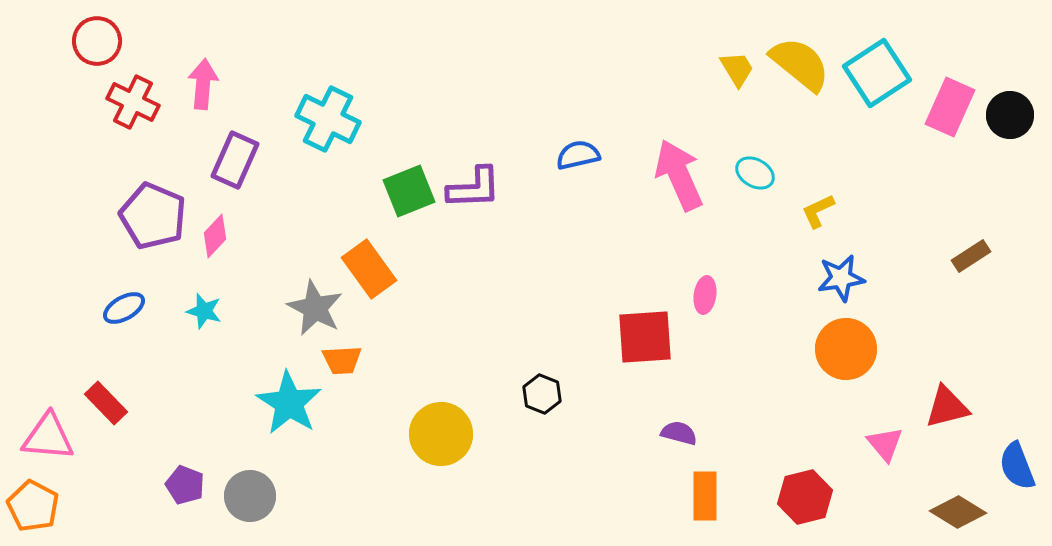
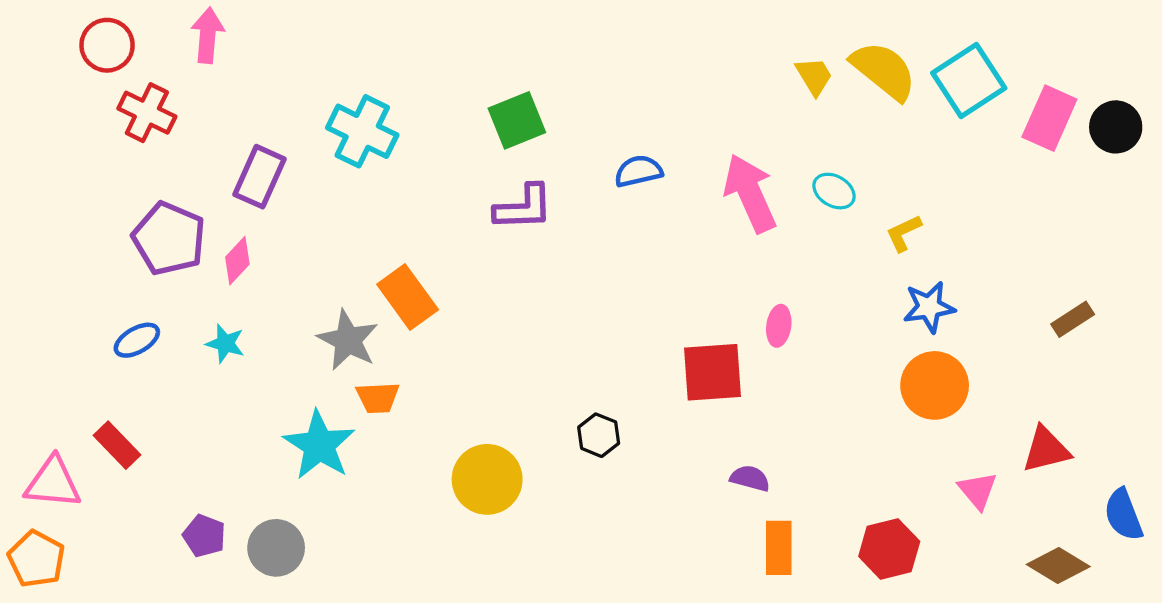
pink arrow: (203, 84) -> (208, 35), moved
green square: (409, 191) -> (517, 120), moved
brown rectangle: (971, 256) -> (1073, 319), moved

